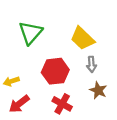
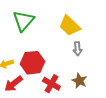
red hexagon: (55, 71) -> (32, 63), moved
brown star: (98, 90) -> (79, 81), moved

